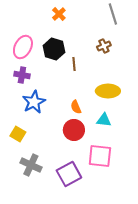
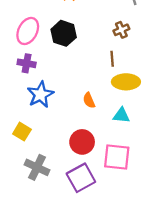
brown line: (74, 64) -> (112, 59), moved
red circle: (74, 130) -> (82, 142), moved

